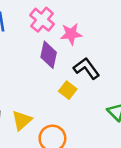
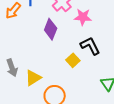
purple diamond: (49, 55) -> (51, 29), moved

